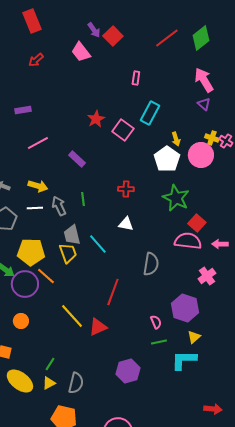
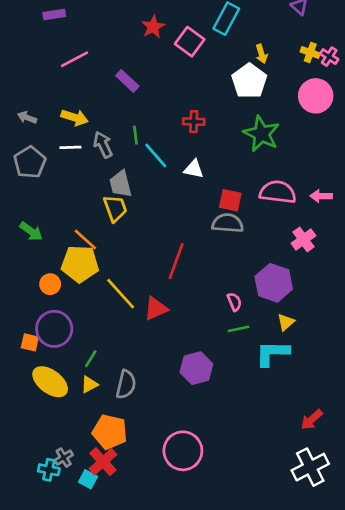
pink circle: (201, 155) -> (316, 96), moved
red square: (197, 223) -> (230, 200), moved, turned -30
cyan line: (98, 244) -> (156, 155), moved
yellow pentagon: (31, 252) -> (80, 264), moved
gray semicircle: (151, 264) -> (228, 223), turned -95
purple circle: (25, 284) -> (54, 329), moved
orange circle: (21, 321) -> (50, 284), moved
red arrow: (213, 409) -> (312, 420), turned 132

